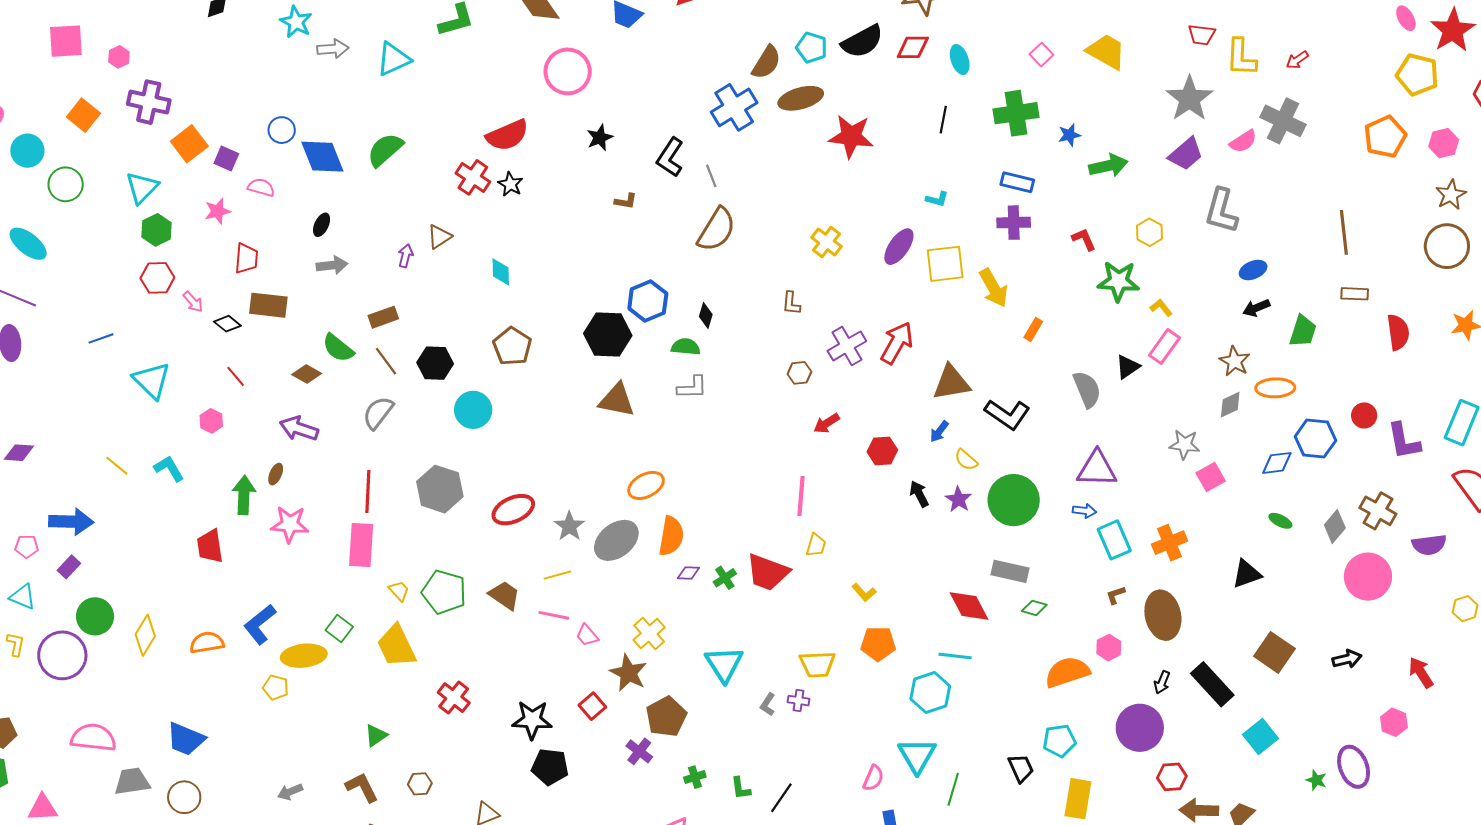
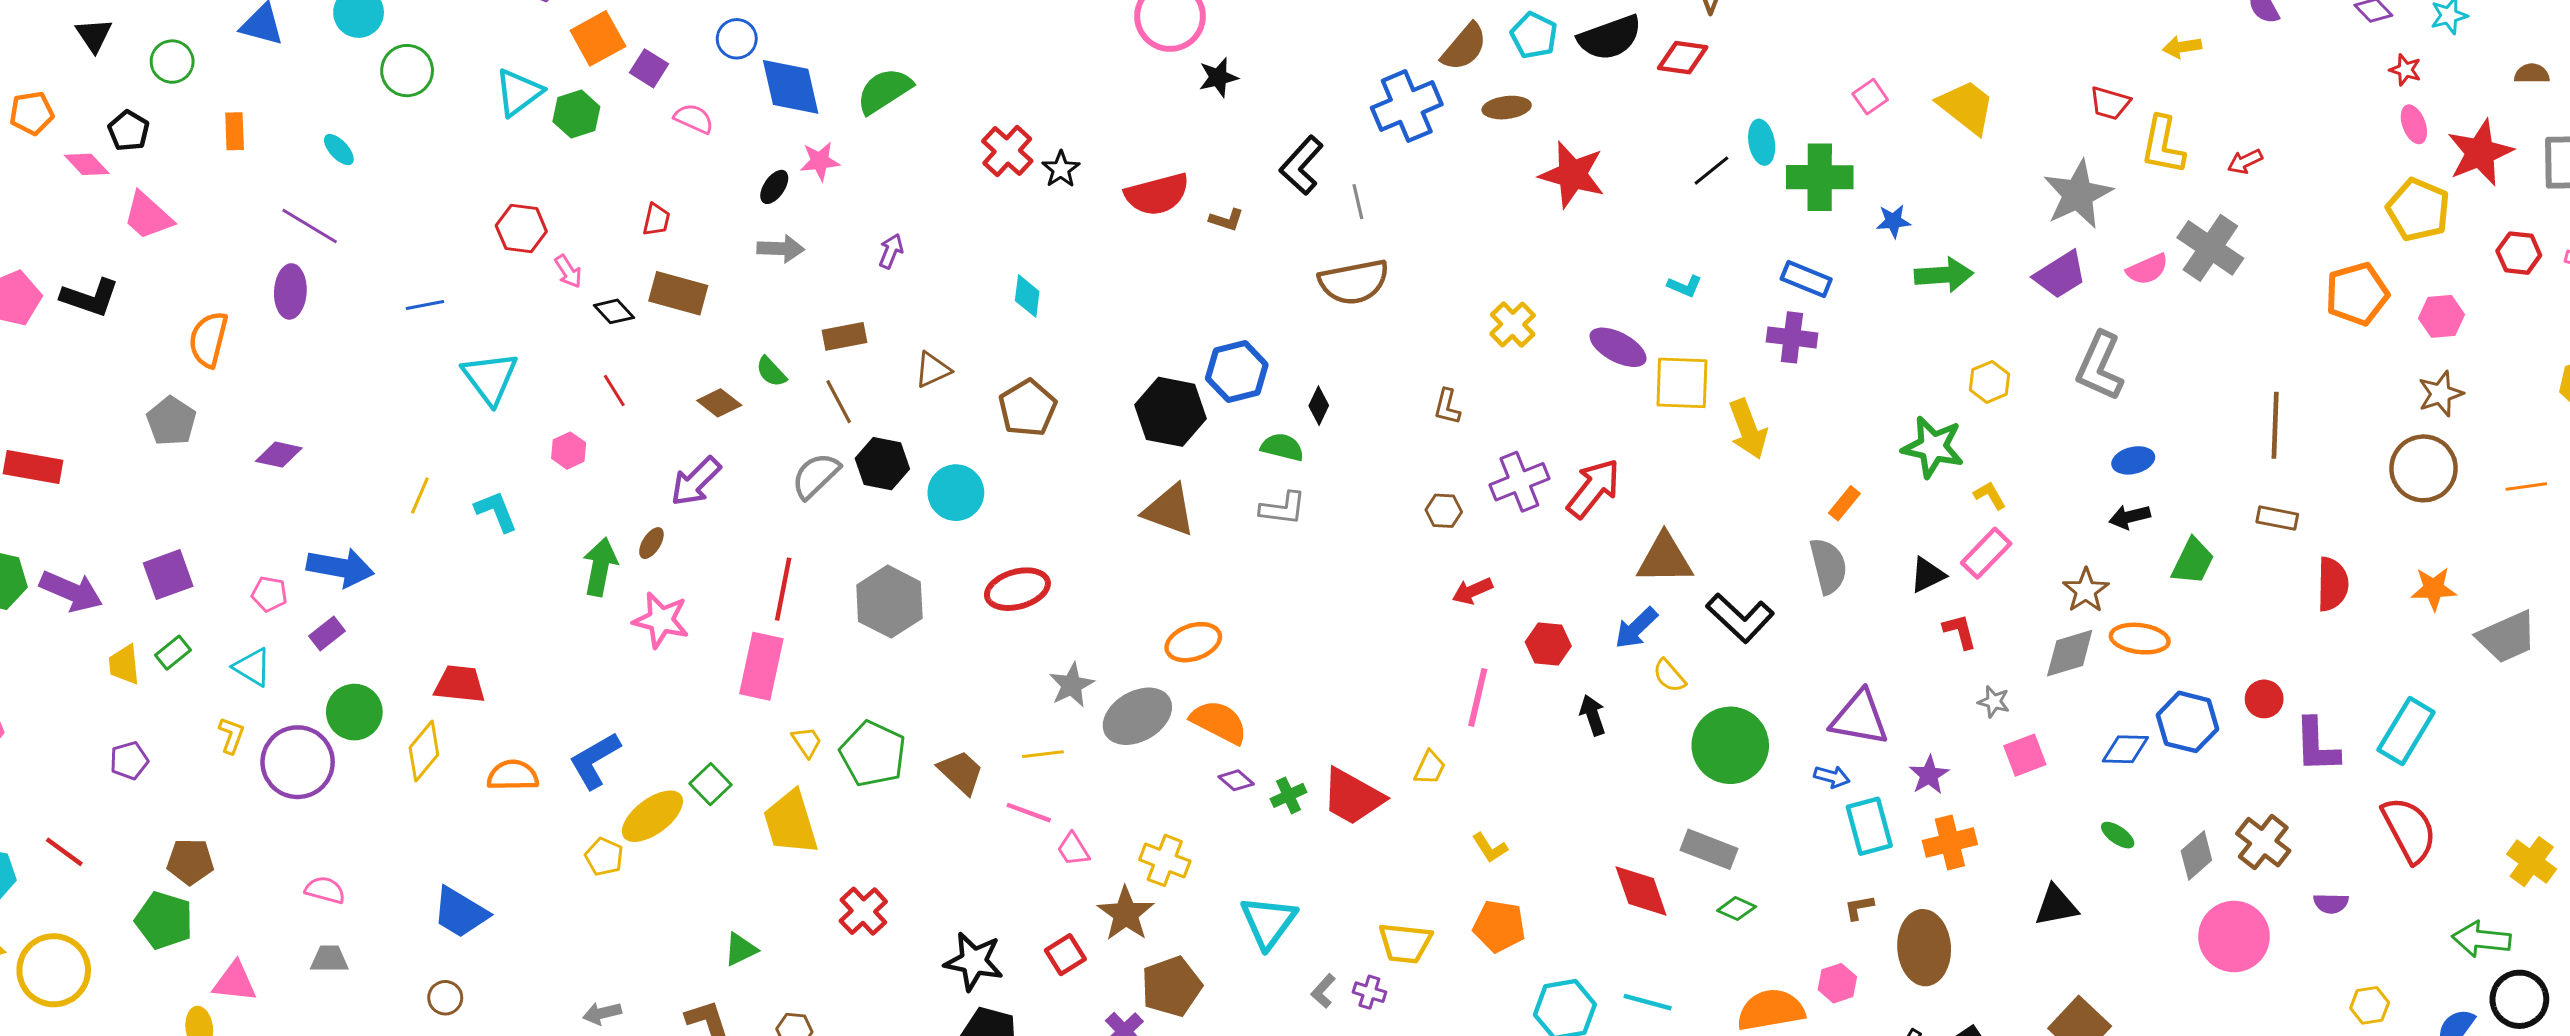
cyan ellipse: (960, 60) -> (1762, 142), moved
brown ellipse: (801, 98) -> (1507, 108), size x0.7
black line: (943, 120) -> (1711, 171), turned 32
red semicircle: (507, 135) -> (1157, 194), moved
black star: (600, 138) -> (1218, 77), moved
pink star: (218, 211) -> (820, 161), moved
green hexagon: (157, 230) -> (576, 114), moved
brown semicircle: (717, 230) -> (1354, 282), turned 39
brown triangle: (439, 237) -> (933, 370), moved
red L-shape: (1084, 239) -> (1960, 631), moved
cyan ellipse: (28, 244) -> (339, 150), size x0.6
purple ellipse: (899, 247) -> (1618, 347), turned 75
red trapezoid: (246, 258) -> (656, 220), size x0.7
orange rectangle: (1033, 330) -> (1844, 503), moved
green semicircle: (338, 348) -> (771, 372), size x0.7
black hexagon: (435, 363) -> (882, 464), moved
gray semicircle: (1087, 389) -> (1828, 566), moved
gray diamond: (1230, 405) -> (2070, 653), size x1.4
purple arrow: (299, 429) -> (696, 481), turned -72
blue arrow: (939, 431) -> (1636, 628), size x1.4
gray star: (1185, 445) -> (1994, 702), size x0.7
yellow line: (117, 466) -> (420, 496), turned 65
pink line: (801, 496) -> (1478, 697), moved
purple star: (958, 499) -> (1929, 775), moved
red ellipse: (513, 510) -> (1017, 589), moved
orange semicircle: (671, 536) -> (1219, 722), turned -81
purple semicircle: (1429, 545) -> (2331, 903), size x0.7
red trapezoid: (210, 546) -> (460, 684), moved, turned 96
purple diamond: (688, 573) -> (1236, 780), turned 30
yellow cross: (649, 634) -> (1165, 860), turned -36
yellow ellipse: (304, 656) -> (652, 816), turned -39
cyan line: (955, 656) -> (1648, 1002), moved
pink semicircle: (93, 738) -> (325, 890), size x0.6
gray trapezoid: (132, 781) -> (329, 959), moved, size x0.7
brown circle: (184, 797) -> (445, 998), size x0.7

